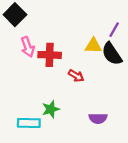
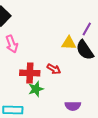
red cross: (50, 55) -> (30, 73), moved
green star: (51, 109) -> (36, 89), moved

